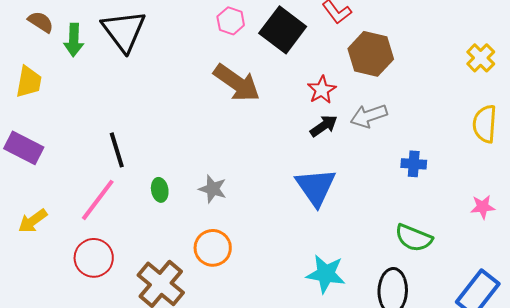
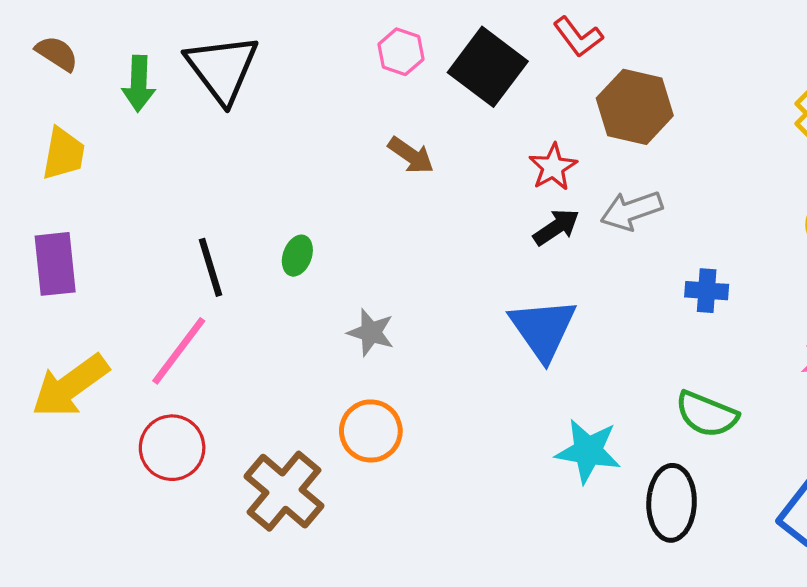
brown semicircle: (41, 22) -> (57, 53), moved
brown arrow: (237, 83) -> (411, 155), size x0.6
purple rectangle: (24, 148) -> (55, 264), turned 57
green ellipse: (160, 190) -> (297, 256), moved, turned 30
yellow arrow: (33, 221) -> (70, 386), size x1.6
cyan star: (326, 274) -> (588, 451), moved

